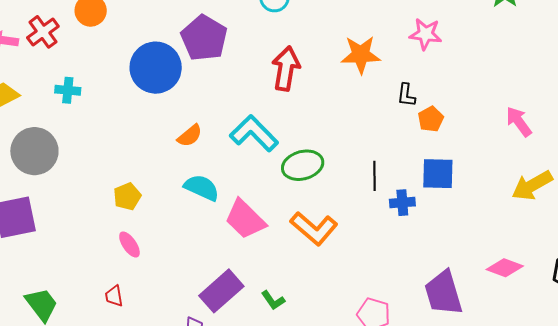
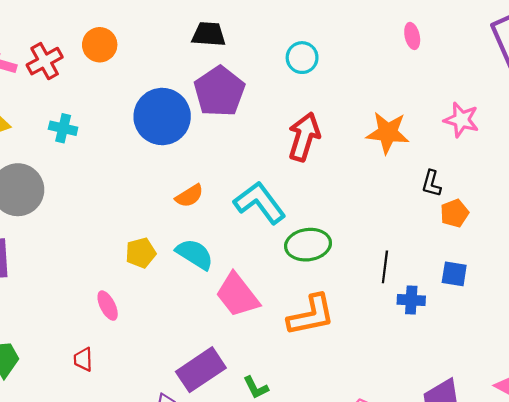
blue square: (438, 174) -> (454, 274), size x0.7
yellow pentagon: (127, 196) -> (141, 253), moved
orange L-shape: (314, 228) -> (311, 315), turned -60

